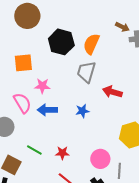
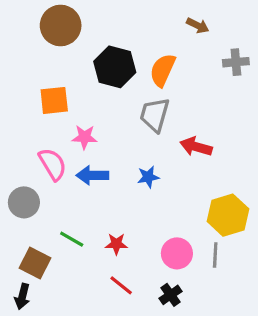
brown arrow: (122, 27) -> (198, 25), moved
gray line: (119, 171) -> (215, 255), moved

